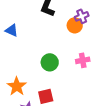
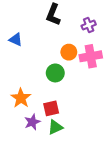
orange circle: (75, 25) -> (69, 52), moved
pink cross: (83, 60) -> (91, 56), moved, size x1.5

